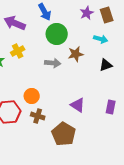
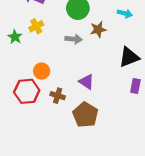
black triangle: (106, 65) -> (129, 57), moved, size x1.5
orange circle: (32, 96) -> (42, 71), moved
purple triangle: (78, 105) -> (86, 82), moved

